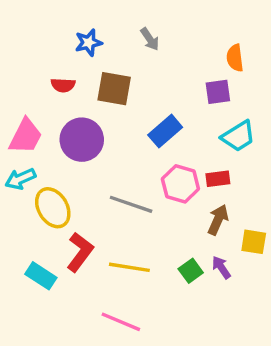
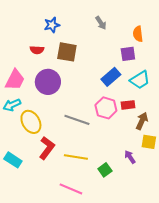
gray arrow: (150, 39) -> (101, 23), moved
blue rectangle: (165, 131) -> (111, 77), moved
brown arrow: (218, 220) -> (142, 121), moved
green square: (191, 271) -> (105, 170), moved
cyan rectangle: (41, 276) -> (13, 160), moved

